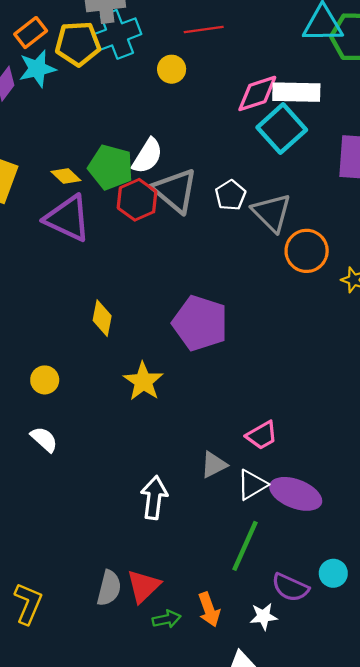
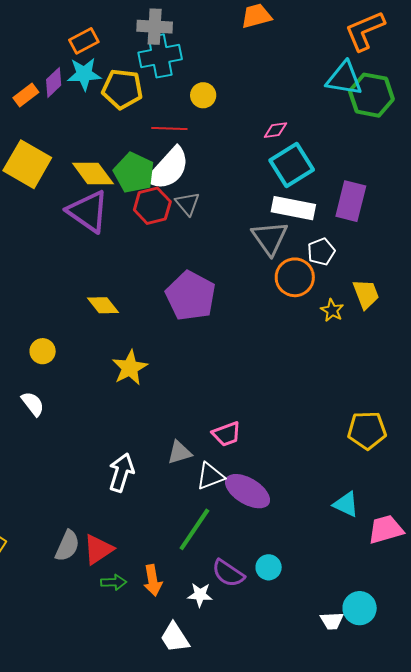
red line: (204, 29) -> (169, 129), moved
yellow pentagon: (78, 44) -> (122, 89), moved
white rectangle: (296, 92) -> (293, 208), moved
pink diamond: (257, 93) -> (275, 130), size x0.6
white semicircle: (147, 156) -> (168, 169), size x1.4
yellow diamond: (66, 176) -> (93, 174), size x1.6
gray triangle: (175, 191) -> (187, 204), size x0.6
white pentagon: (230, 195) -> (321, 252), moved
yellow diamond: (102, 318) -> (103, 305), turned -60
purple pentagon: (200, 323) -> (191, 296), moved

